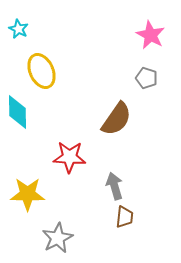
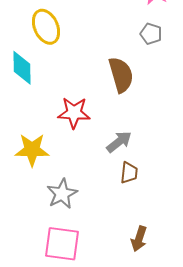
brown semicircle: (116, 119) -> (121, 75), turned -51
gray arrow: (114, 186) -> (119, 142), turned 68

